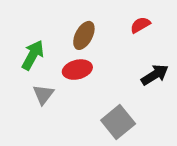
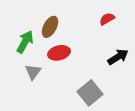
brown ellipse: (84, 35) -> (50, 27), moved

